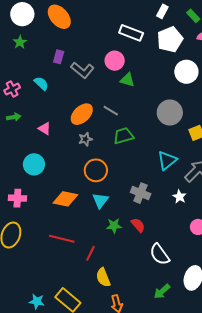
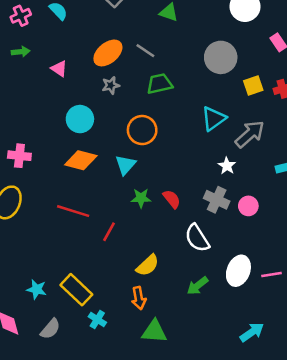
cyan circle: (34, 164) -> (80, 119), moved
orange circle: (96, 170) -> (142, 130), moved
gray cross: (141, 193) -> (217, 200), moved
yellow semicircle: (103, 277) -> (148, 265), moved, turned -114

